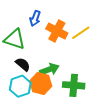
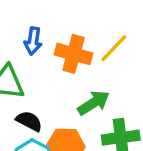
green arrow: (49, 69) -> (94, 103), moved

